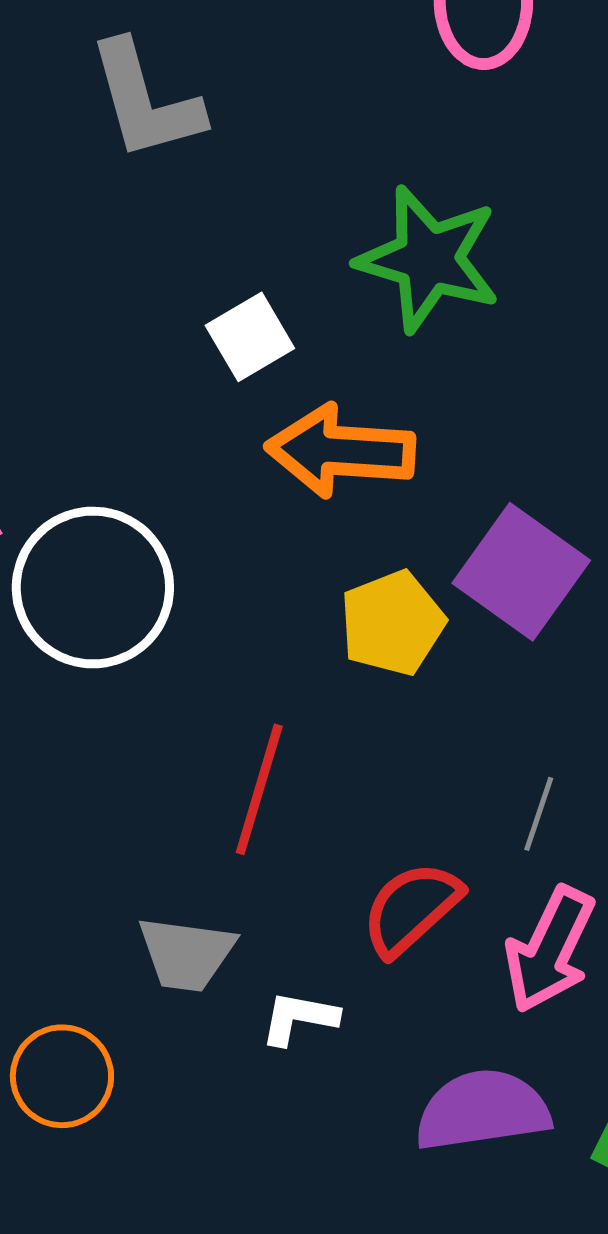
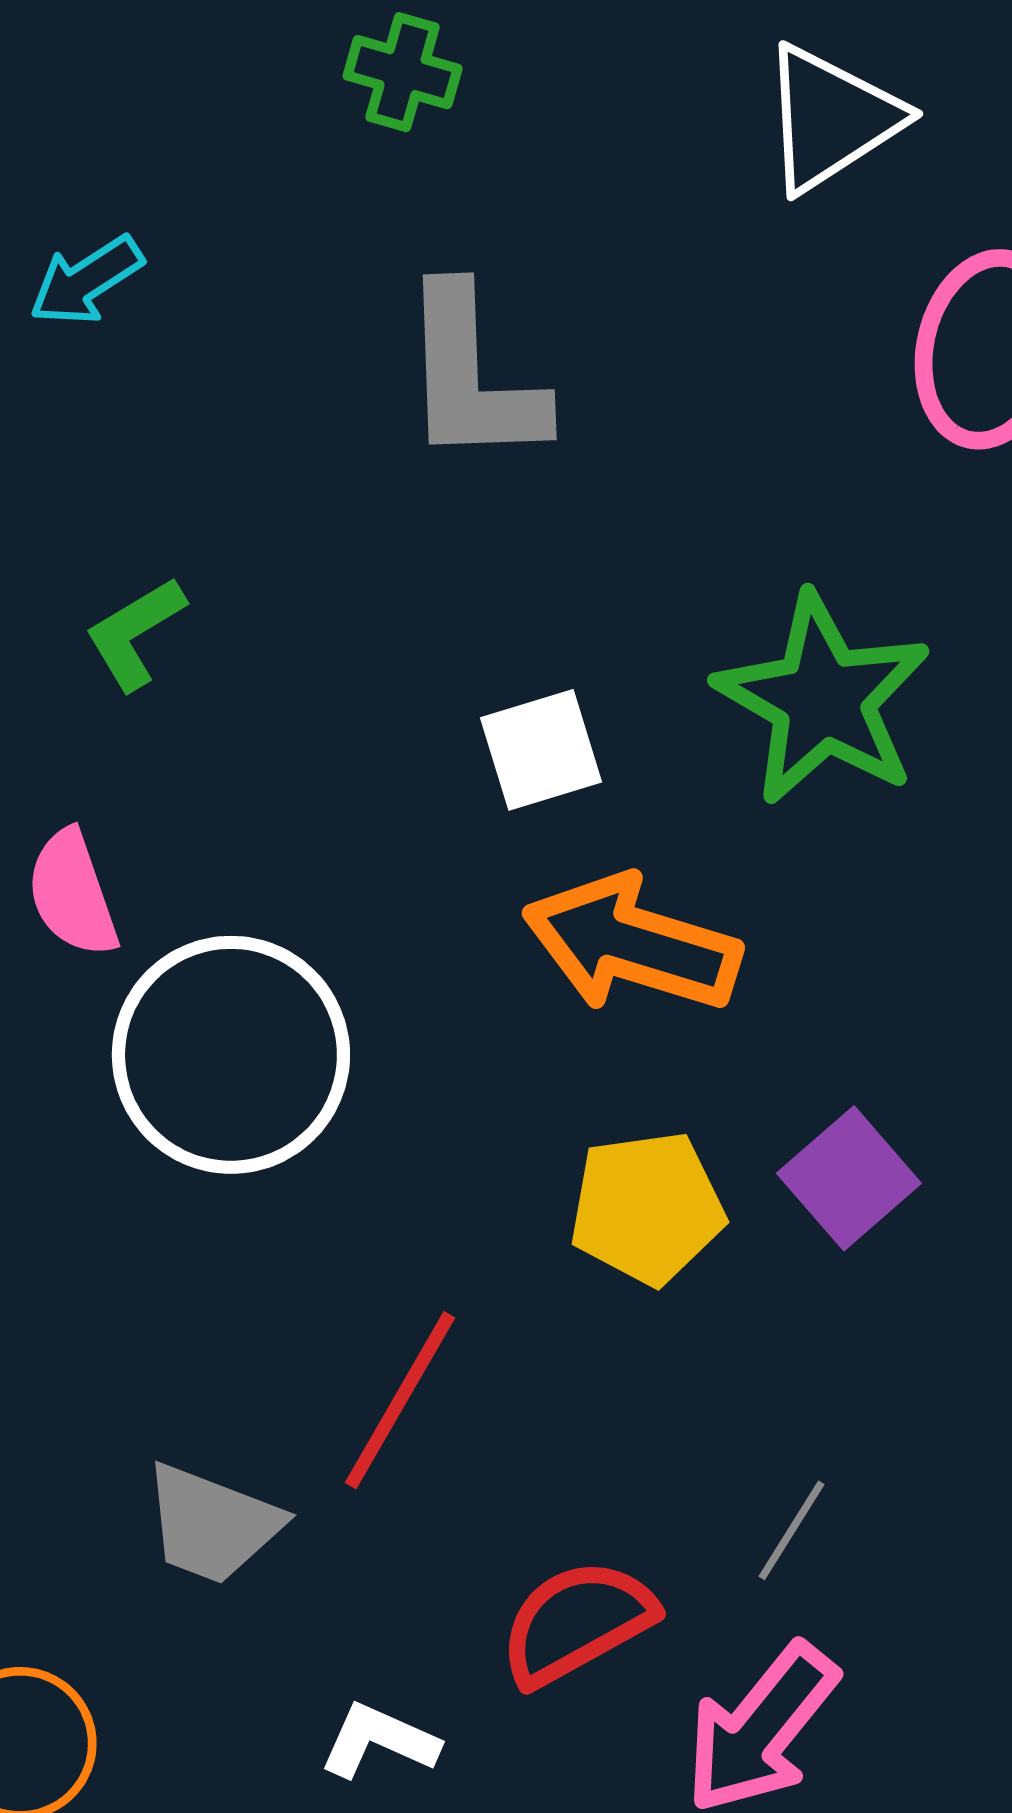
purple square: (521, 572) -> (849, 1178), size x0.7
gray trapezoid: (186, 954) -> (212, 1524), moved

